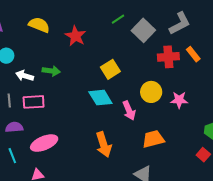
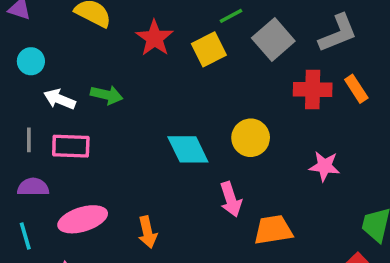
yellow square: (110, 69) -> (209, 49), moved
yellow circle: (151, 92) -> (251, 138), moved
pink arrow: (129, 111) -> (231, 199), moved
orange arrow: (104, 145) -> (147, 232), moved, size x0.7

